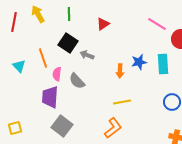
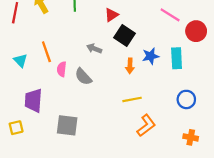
black square: (68, 43) -> (125, 35), moved
purple trapezoid: (50, 97) -> (33, 101), moved
gray square: (62, 126) -> (67, 125), turned -30
orange L-shape: (113, 128) -> (146, 125), moved

